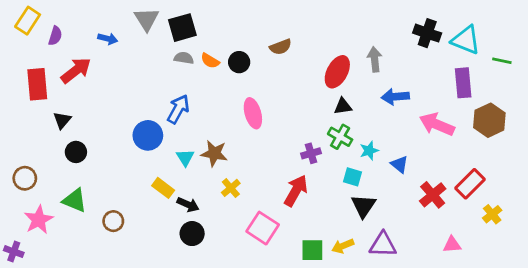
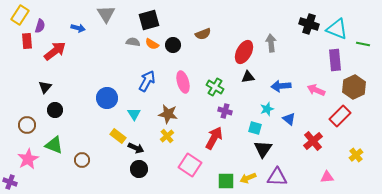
black square: (182, 28) -> (149, 20), moved
red rectangle: (37, 84) -> (27, 41), moved, size x0.7
blue arrow: (395, 97) -> (281, 86), moved
blue arrow: (178, 109) -> (147, 81), moved
pink arrow: (437, 124) -> (316, 90), size x0.7
green cross: (340, 137) -> (215, 87), moved
brown star: (214, 153) -> (168, 114), moved
purple cross: (311, 153) -> (225, 111), turned 32
brown circle: (25, 178) -> (27, 125), moved
red rectangle: (470, 184) -> (340, 116), moved

